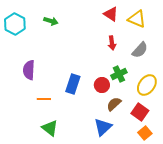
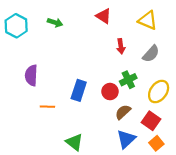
red triangle: (111, 14) -> (104, 16), moved
blue triangle: (103, 127) -> (126, 139), moved
green triangle: (50, 128) -> (74, 142), moved

